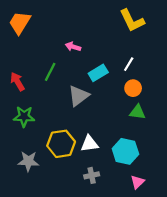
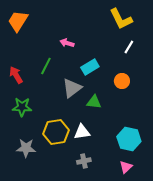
white line: (129, 64) -> (129, 47), moved
green triangle: (137, 112) -> (94, 102), moved
cyan hexagon: (125, 151) -> (129, 139), moved

